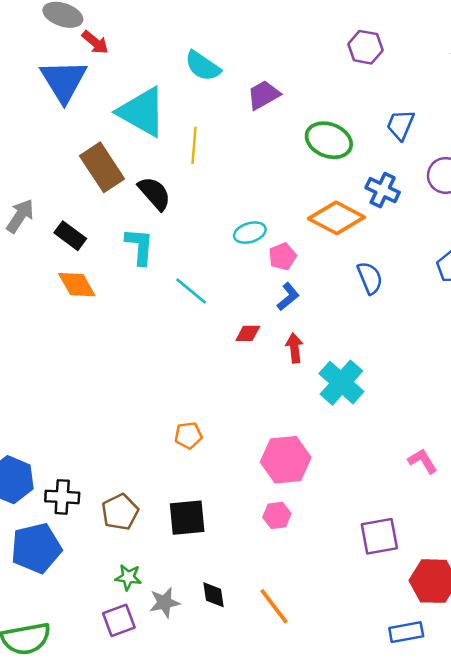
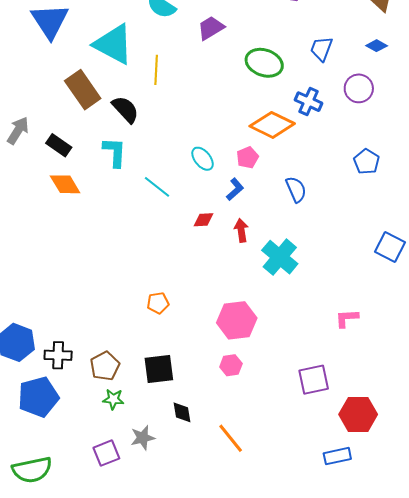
cyan ellipse: (250, 233) -> (203, 159), moved, turned 70
pink pentagon: (282, 256) -> (248, 157), moved
blue semicircle: (370, 278) -> (296, 189), moved
pink L-shape: (423, 461) -> (347, 318), turned -60
green star: (128, 577) -> (113, 399), moved
black diamond: (213, 595) -> (182, 412), moved

